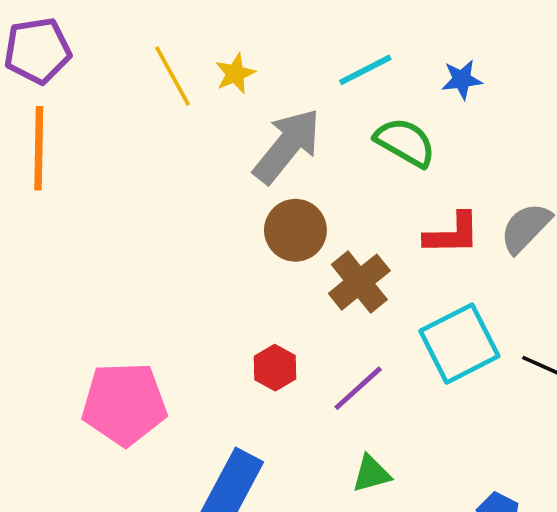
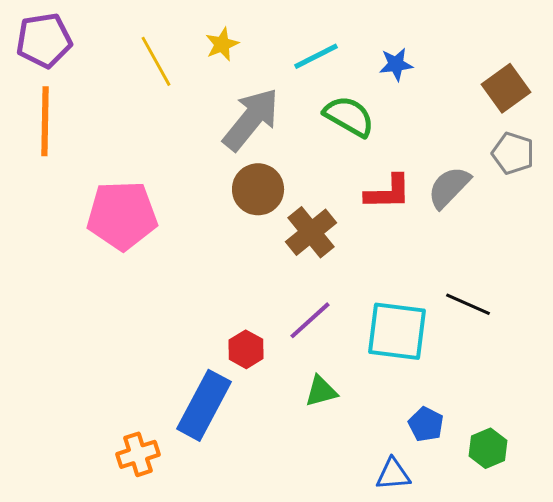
yellow star: (235, 74) -> (222, 44), moved
cyan square: (459, 344) -> (397, 331), moved, turned 34
red hexagon: (275, 368) -> (246, 349), moved
pink pentagon: (124, 404) -> (122, 215), moved

